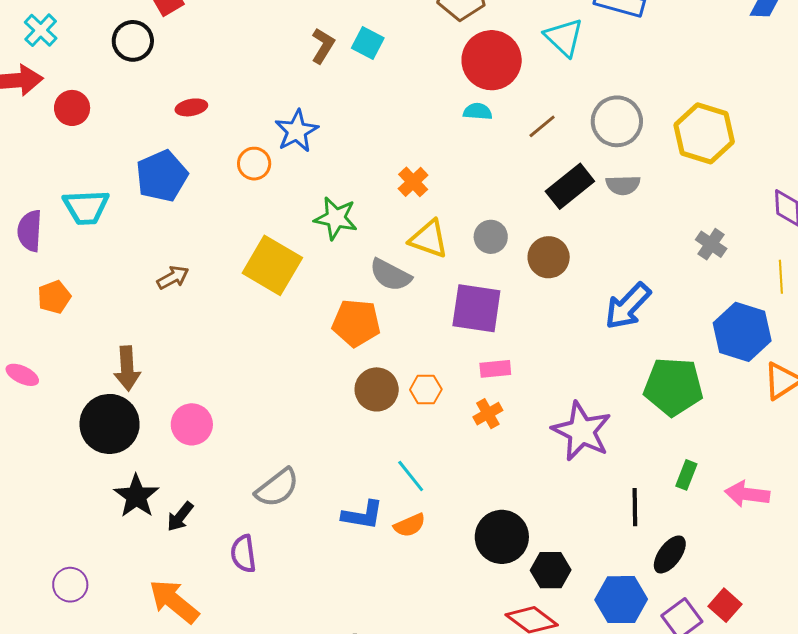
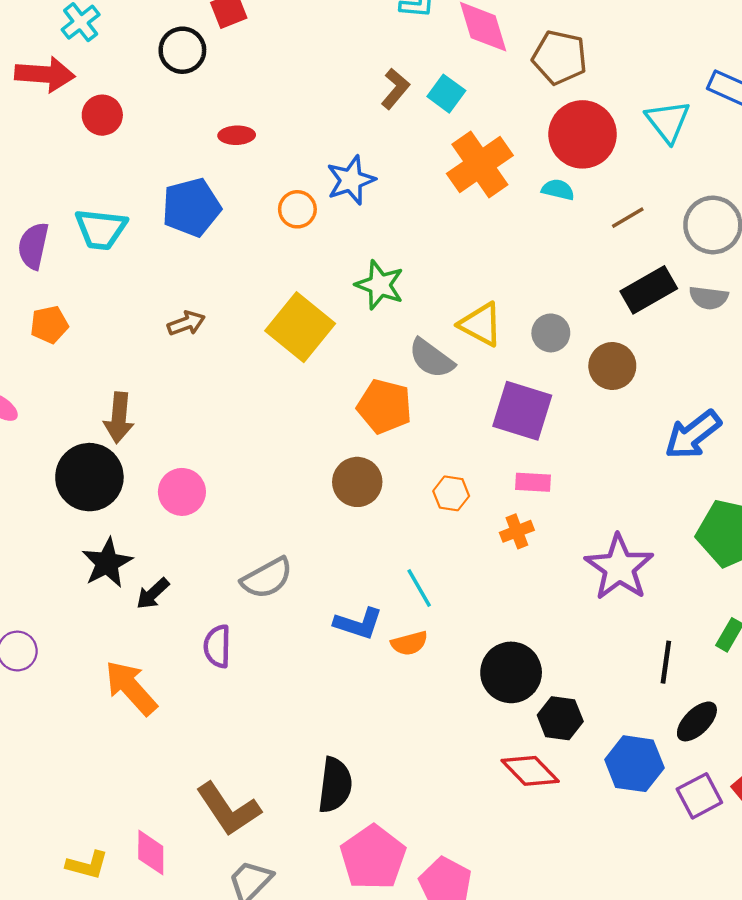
orange cross: (413, 182) -> (480, 165), moved, size x1.8
brown circle: (377, 389) -> (357, 482), moved

